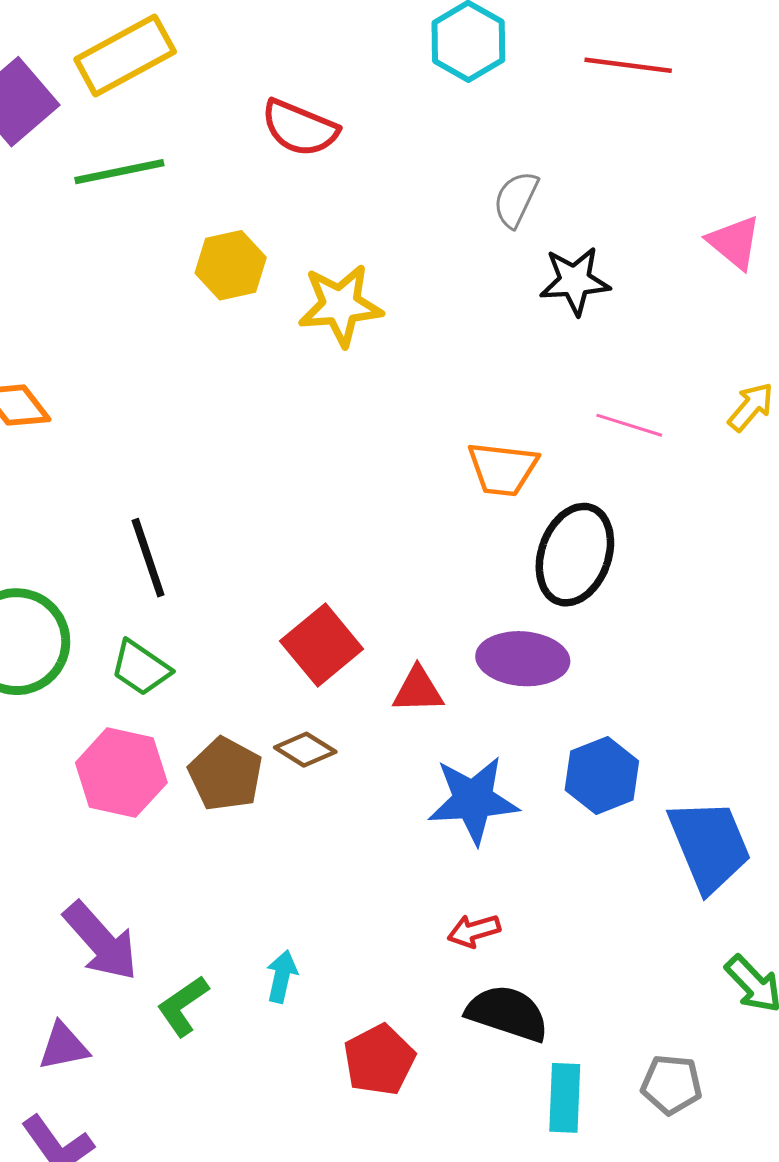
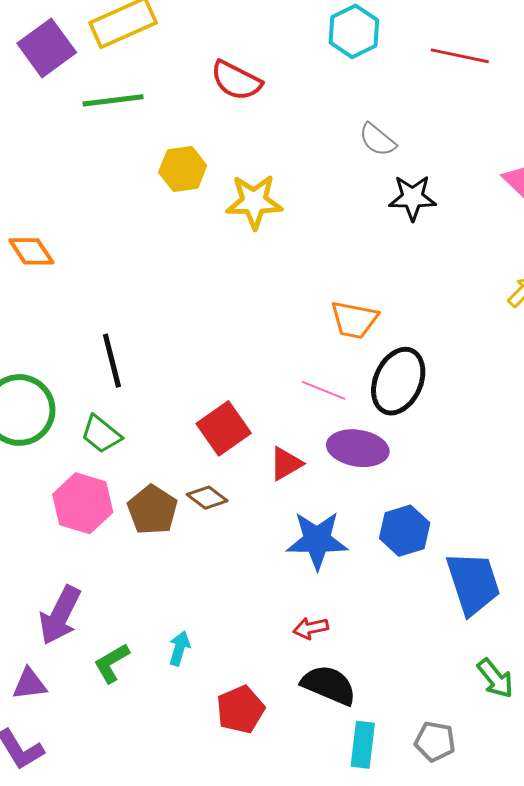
gray semicircle: (516, 199) -> (377, 140), turned -81
pink line: (629, 425) -> (324, 390), moved
red triangle: (418, 690) -> (286, 464), turned -33
purple arrow: (101, 941) -> (60, 615), turned 64

